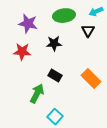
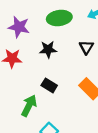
black triangle: (88, 31) -> (86, 47), moved

